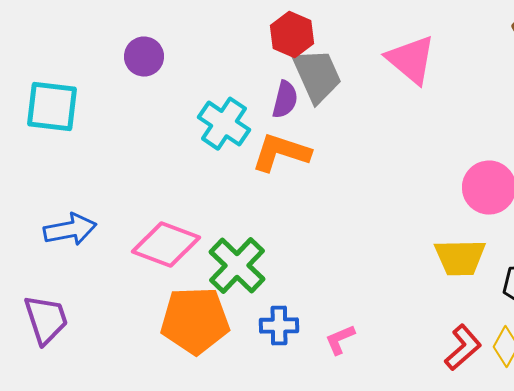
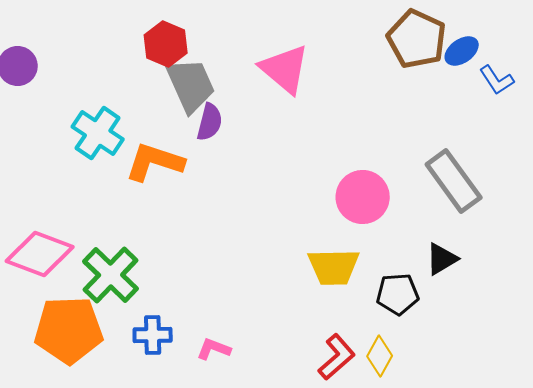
purple semicircle: (285, 100) -> (210, 122), moved
pink L-shape: (340, 340) -> (214, 349), turned 44

